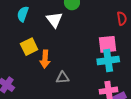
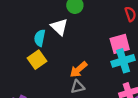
cyan semicircle: (23, 14) -> (40, 38), moved
orange arrow: (45, 59) -> (79, 70), moved, turned 54

